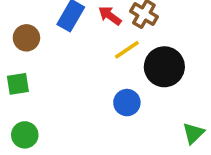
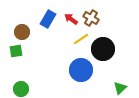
green square: (18, 84) -> (16, 51), moved
blue circle: (127, 103) -> (81, 70), size x1.5

